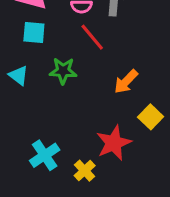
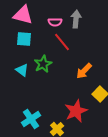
green star: (63, 71) -> (43, 64), turned -30
cyan triangle: (19, 75) -> (22, 70), moved

